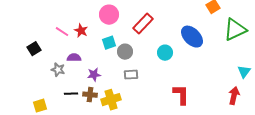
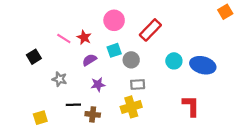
blue ellipse: (192, 37) -> (203, 65), moved, turned -30
purple semicircle: (74, 58) -> (89, 60), moved, turned -32
brown cross: (90, 95) -> (93, 114), moved
yellow cross: (111, 100) -> (131, 107), moved

